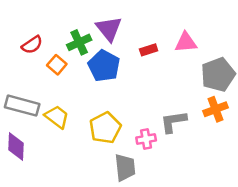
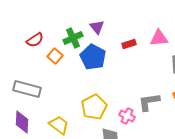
purple triangle: (109, 29) -> (97, 27), size x0.7
yellow trapezoid: (57, 117) -> (59, 125), moved
pink cross: (146, 139) -> (127, 116), turned 35

